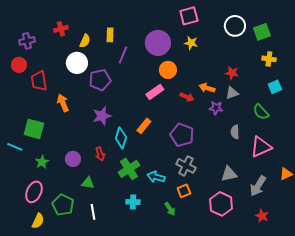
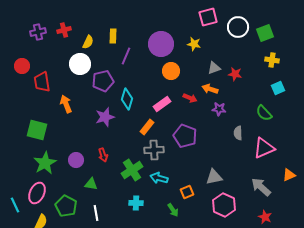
pink square: (189, 16) -> (208, 17), moved
purple cross: (27, 41) -> (38, 32), moved
pink rectangle: (155, 92) -> (162, 104), moved
gray triangle: (232, 93) -> (214, 68), moved
cyan diamond: (121, 138) -> (127, 99), moved
cyan line: (15, 147) -> (15, 205), moved, turned 42
green star: (42, 162) -> (45, 163), size x1.6
gray cross: (186, 166) -> (154, 150), moved, turned -30
gray triangle: (229, 174) -> (214, 177), moved
gray arrow: (258, 186) -> (261, 187), turned 100

